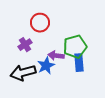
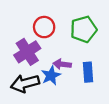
purple cross: (25, 45) -> (27, 52), size x1.6
green pentagon: (75, 47) -> (84, 29), moved

